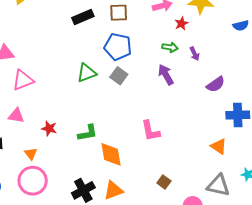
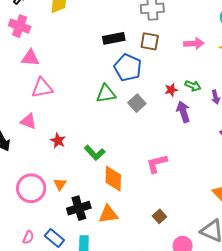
red star: (181, 23) -> (171, 90), moved
blue pentagon: (118, 47) -> (128, 68), moved
pink L-shape: (151, 131) -> (157, 164), turned 75
green L-shape: (88, 133) -> (95, 153), turned 45
orange triangle: (31, 154) -> (60, 184), moved

